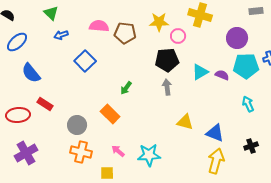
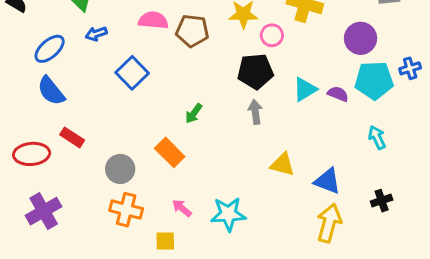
blue ellipse: (17, 42) -> (50, 49), moved

